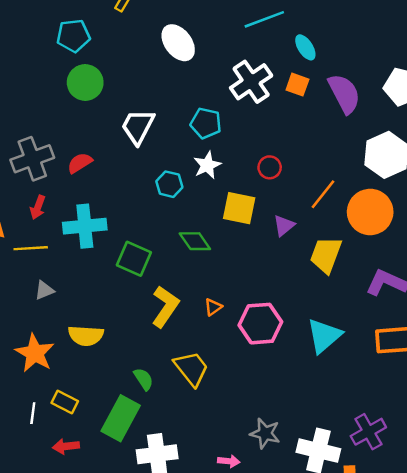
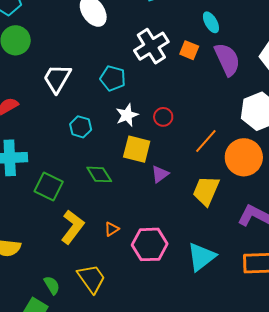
cyan ellipse: (305, 47) -> (211, 22), moved
white star: (207, 165) -> (127, 115), moved
purple triangle: (284, 225) -> (160, 174), moved

